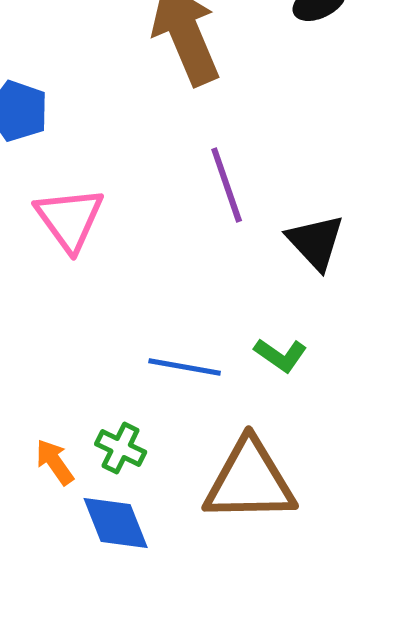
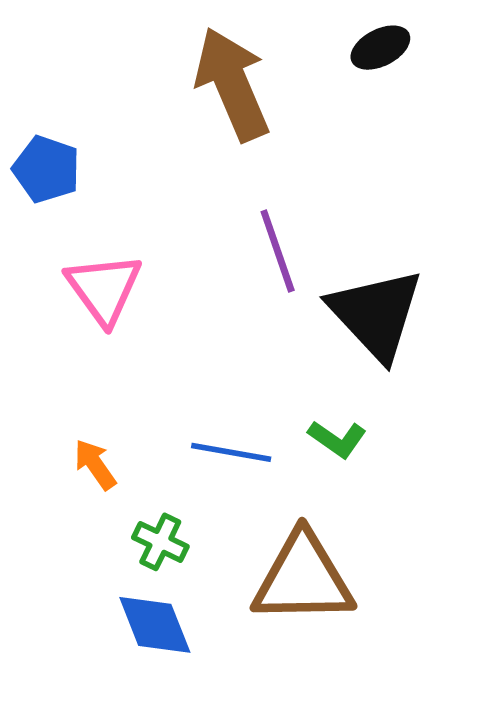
black triangle: (316, 242) -> (376, 314), size x1.5
orange arrow: (55, 462) -> (95, 464), moved

